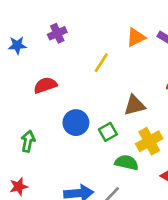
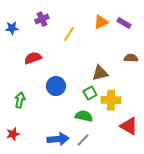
yellow line: (101, 63) -> (69, 34), moved
green square: (108, 132) -> (90, 93), moved
yellow cross: (149, 141) -> (111, 100), turned 30
green semicircle: (127, 163) -> (84, 116), moved

